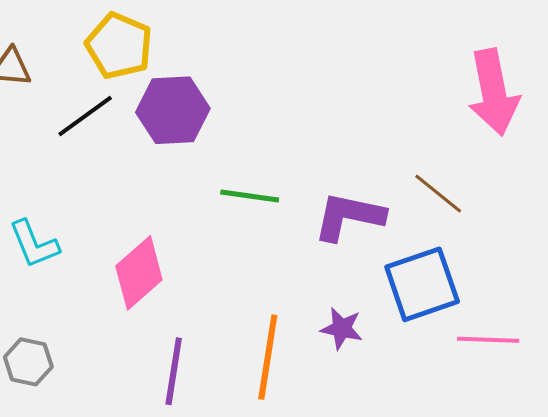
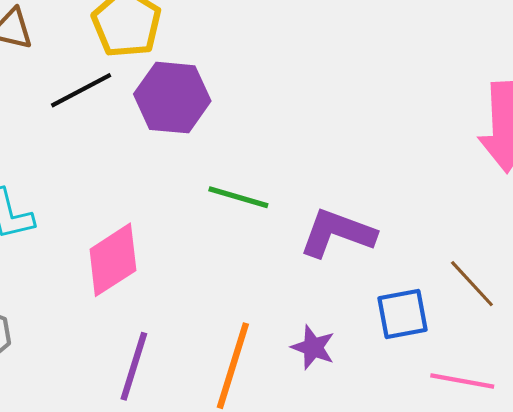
brown line: (438, 194) -> (472, 284), moved
blue square: (422, 284) -> (403, 314), size x0.7

